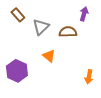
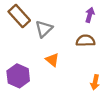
brown rectangle: (18, 15) -> (19, 16), size x1.5
brown semicircle: (68, 32) -> (85, 41), moved

